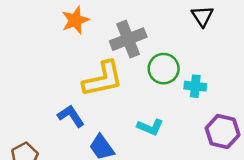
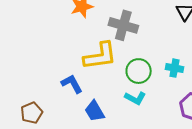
gray cross: (128, 39) -> (123, 25), turned 32
green circle: (164, 69) -> (139, 71), moved

